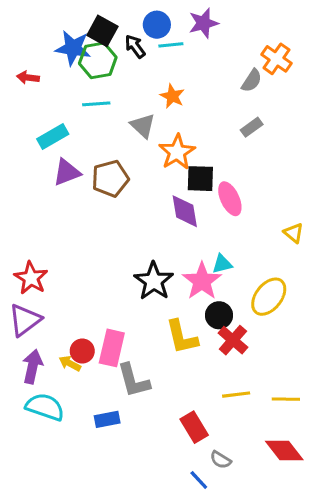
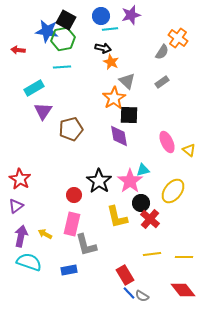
black arrow: (135, 46) -> (103, 48), moved, turned 140
gray triangle: (143, 126) -> (127, 81), moved
purple triangle: (67, 172) -> (43, 111), turned -36
brown pentagon: (110, 179) -> (71, 129), moved
pink ellipse: (230, 199) -> (167, 142), moved
purple triangle: (25, 320) -> (16, 206), size x0.7
red circle: (82, 351) -> (74, 195), moved
blue line: (199, 480) -> (129, 293), moved

